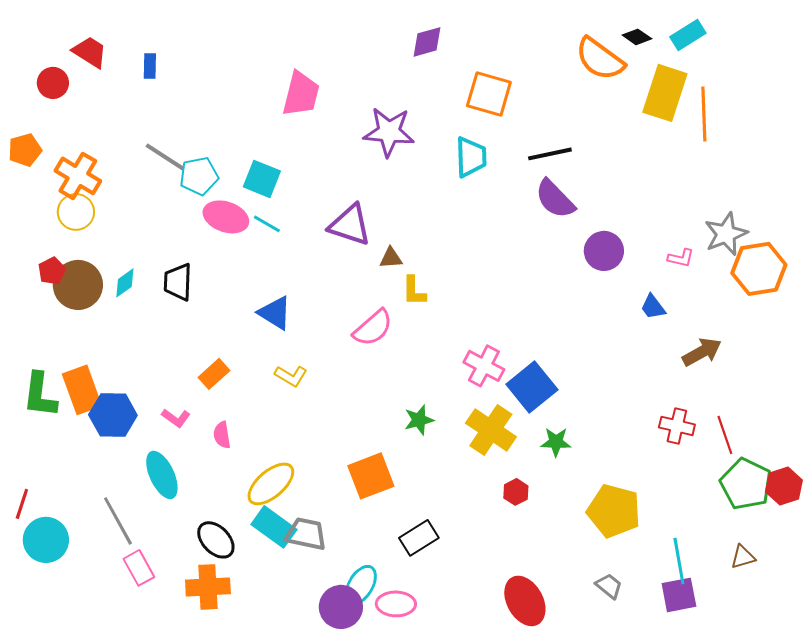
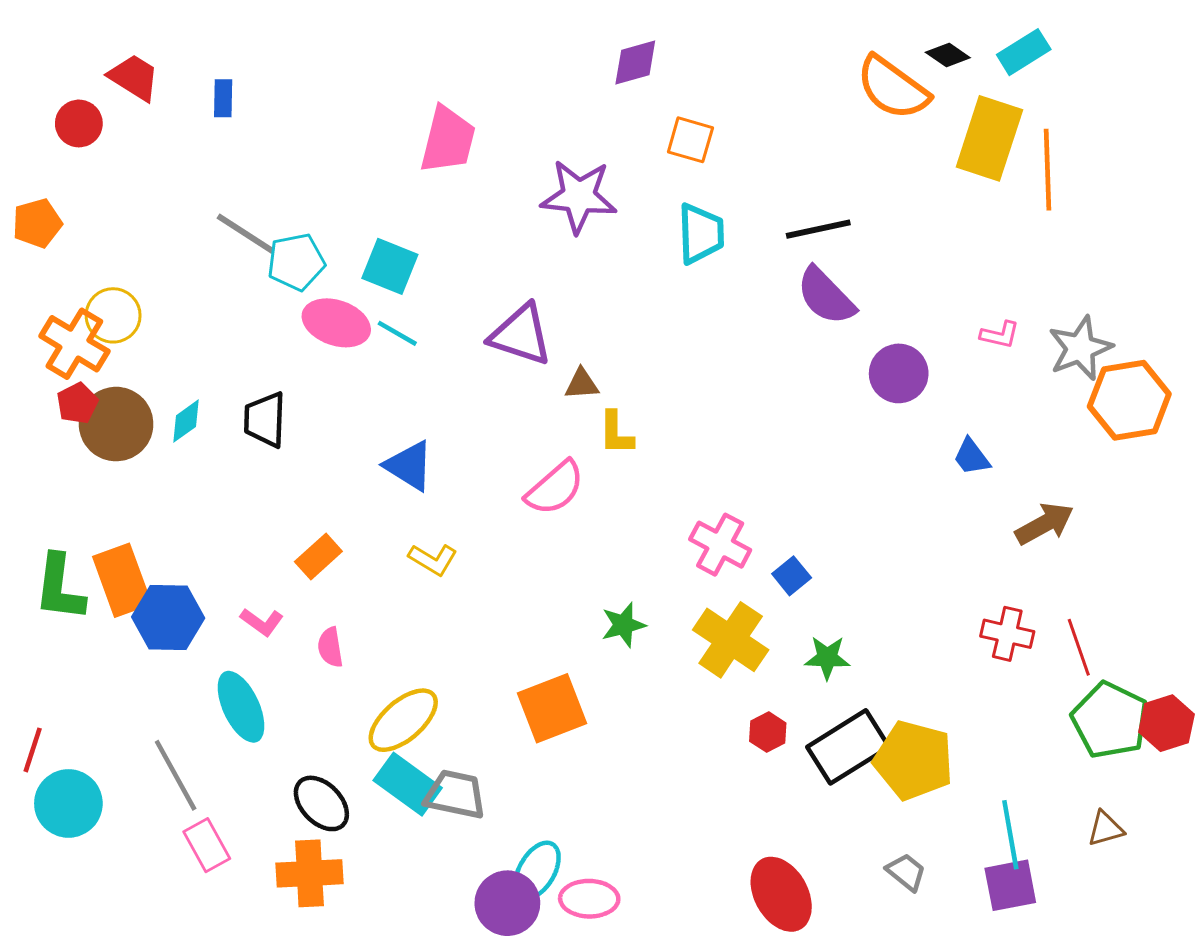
orange square: (489, 94) -> (690, 140), moved, size x0.7
orange cross: (78, 176) -> (74, 344), moved
pink L-shape: (681, 258) -> (1000, 335), moved
blue square: (532, 387) -> (792, 576), size x0.5
black rectangle: (419, 538) -> (848, 747), moved, size x1.4

